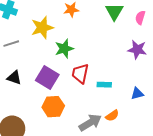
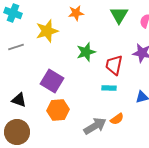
green star: (64, 49) -> (86, 52), moved
red trapezoid: (80, 74) -> (114, 65), moved
black triangle: (14, 78) -> (19, 100), moved

